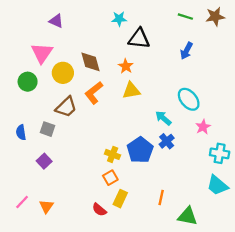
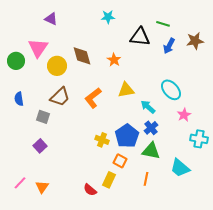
green line: (185, 17) -> (163, 24), moved
brown star: (215, 17) -> (195, 41), moved
black triangle: (139, 39) -> (140, 37), moved
green circle: (28, 82) -> (16, 61), moved
yellow triangle: (131, 90) -> (126, 90), moved
orange L-shape: (94, 93) -> (93, 98), moved
blue semicircle: (21, 132) -> (19, 99), moved
orange square: (110, 178) -> (120, 161), moved, turned -32
cyan trapezoid: (217, 185) -> (180, 168), moved
green triangle: (188, 216) -> (151, 151), moved

